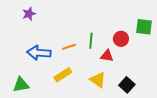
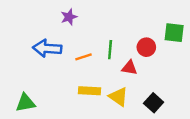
purple star: (29, 14) -> (69, 17), moved
blue arrow: (39, 53) -> (47, 48), moved
yellow rectangle: (63, 75) -> (89, 91), moved, turned 36

